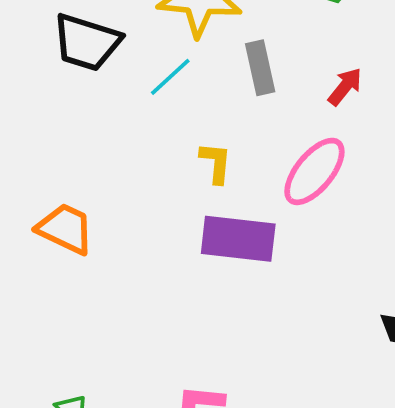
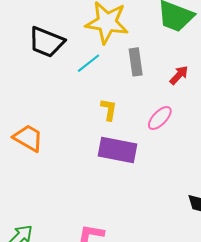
pink ellipse: (314, 171) -> (160, 118), size x0.7

